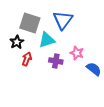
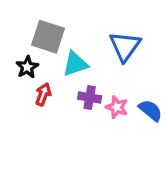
blue triangle: (63, 20) -> (125, 46), moved
pink star: (77, 53) -> (117, 107), moved

